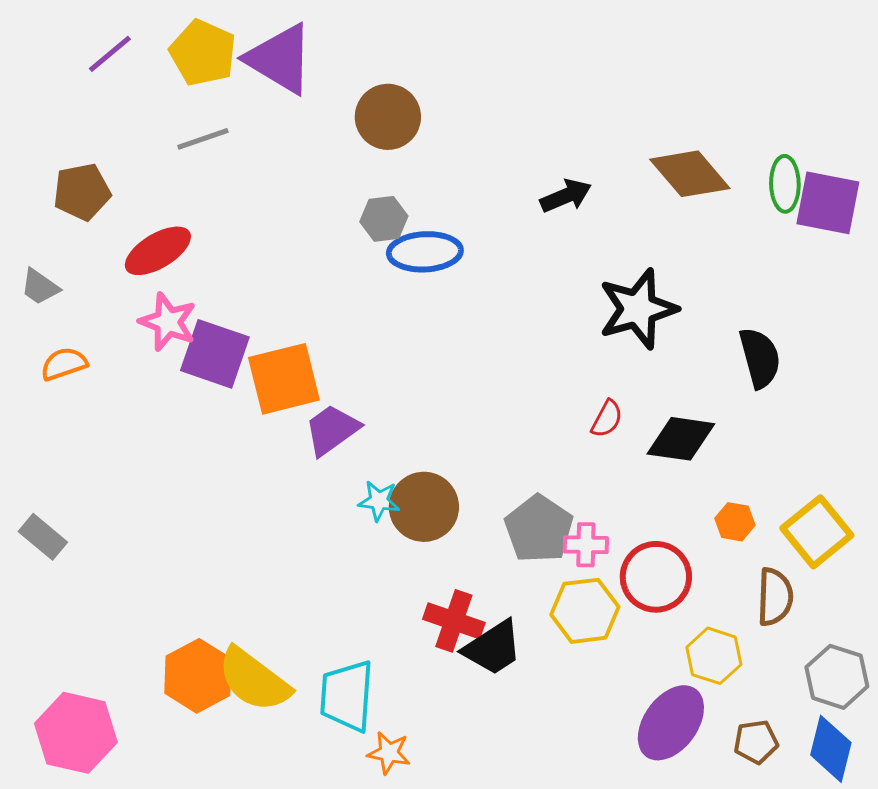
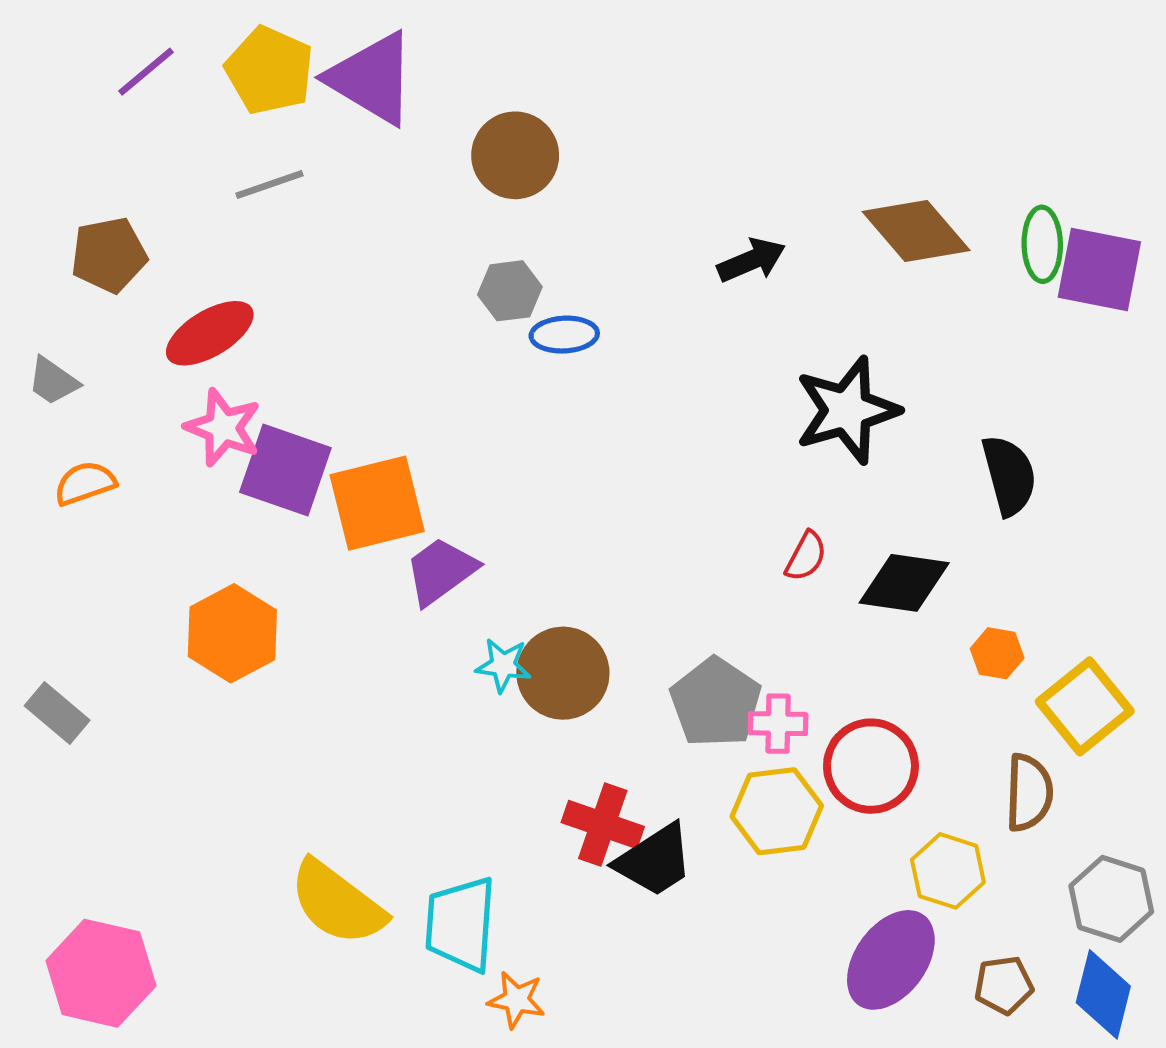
blue ellipse: (425, 252) -> (564, 335), size x0.7
orange hexagon: (735, 522) -> (997, 653), moved
orange hexagon: (198, 676) -> (232, 633), moved

